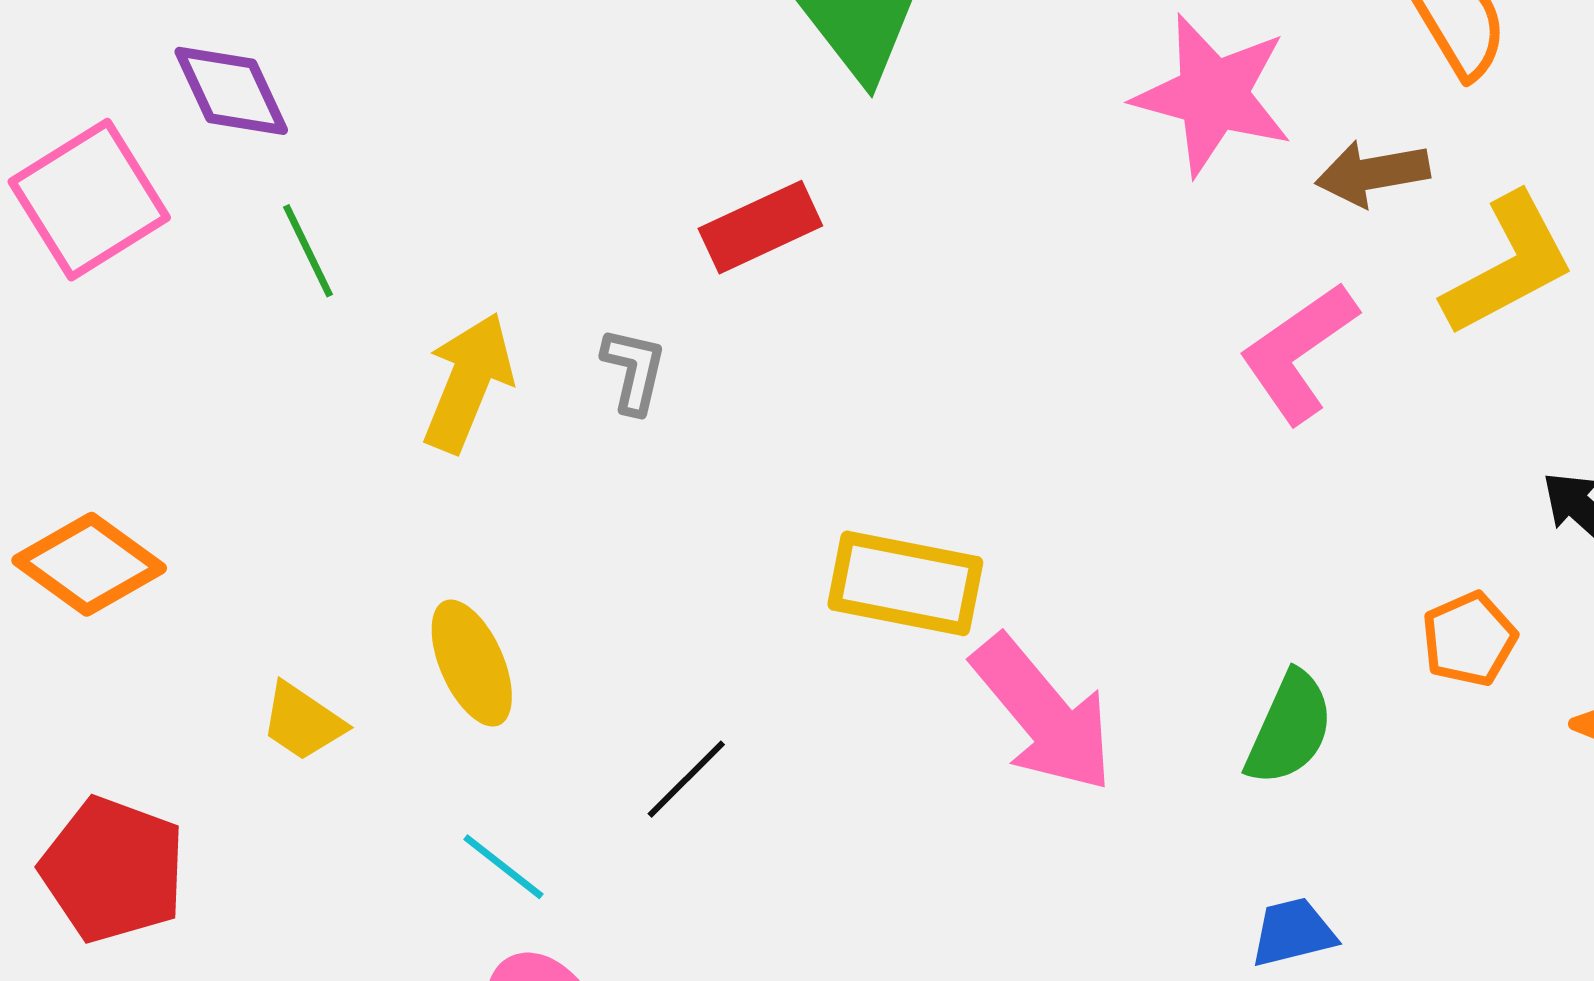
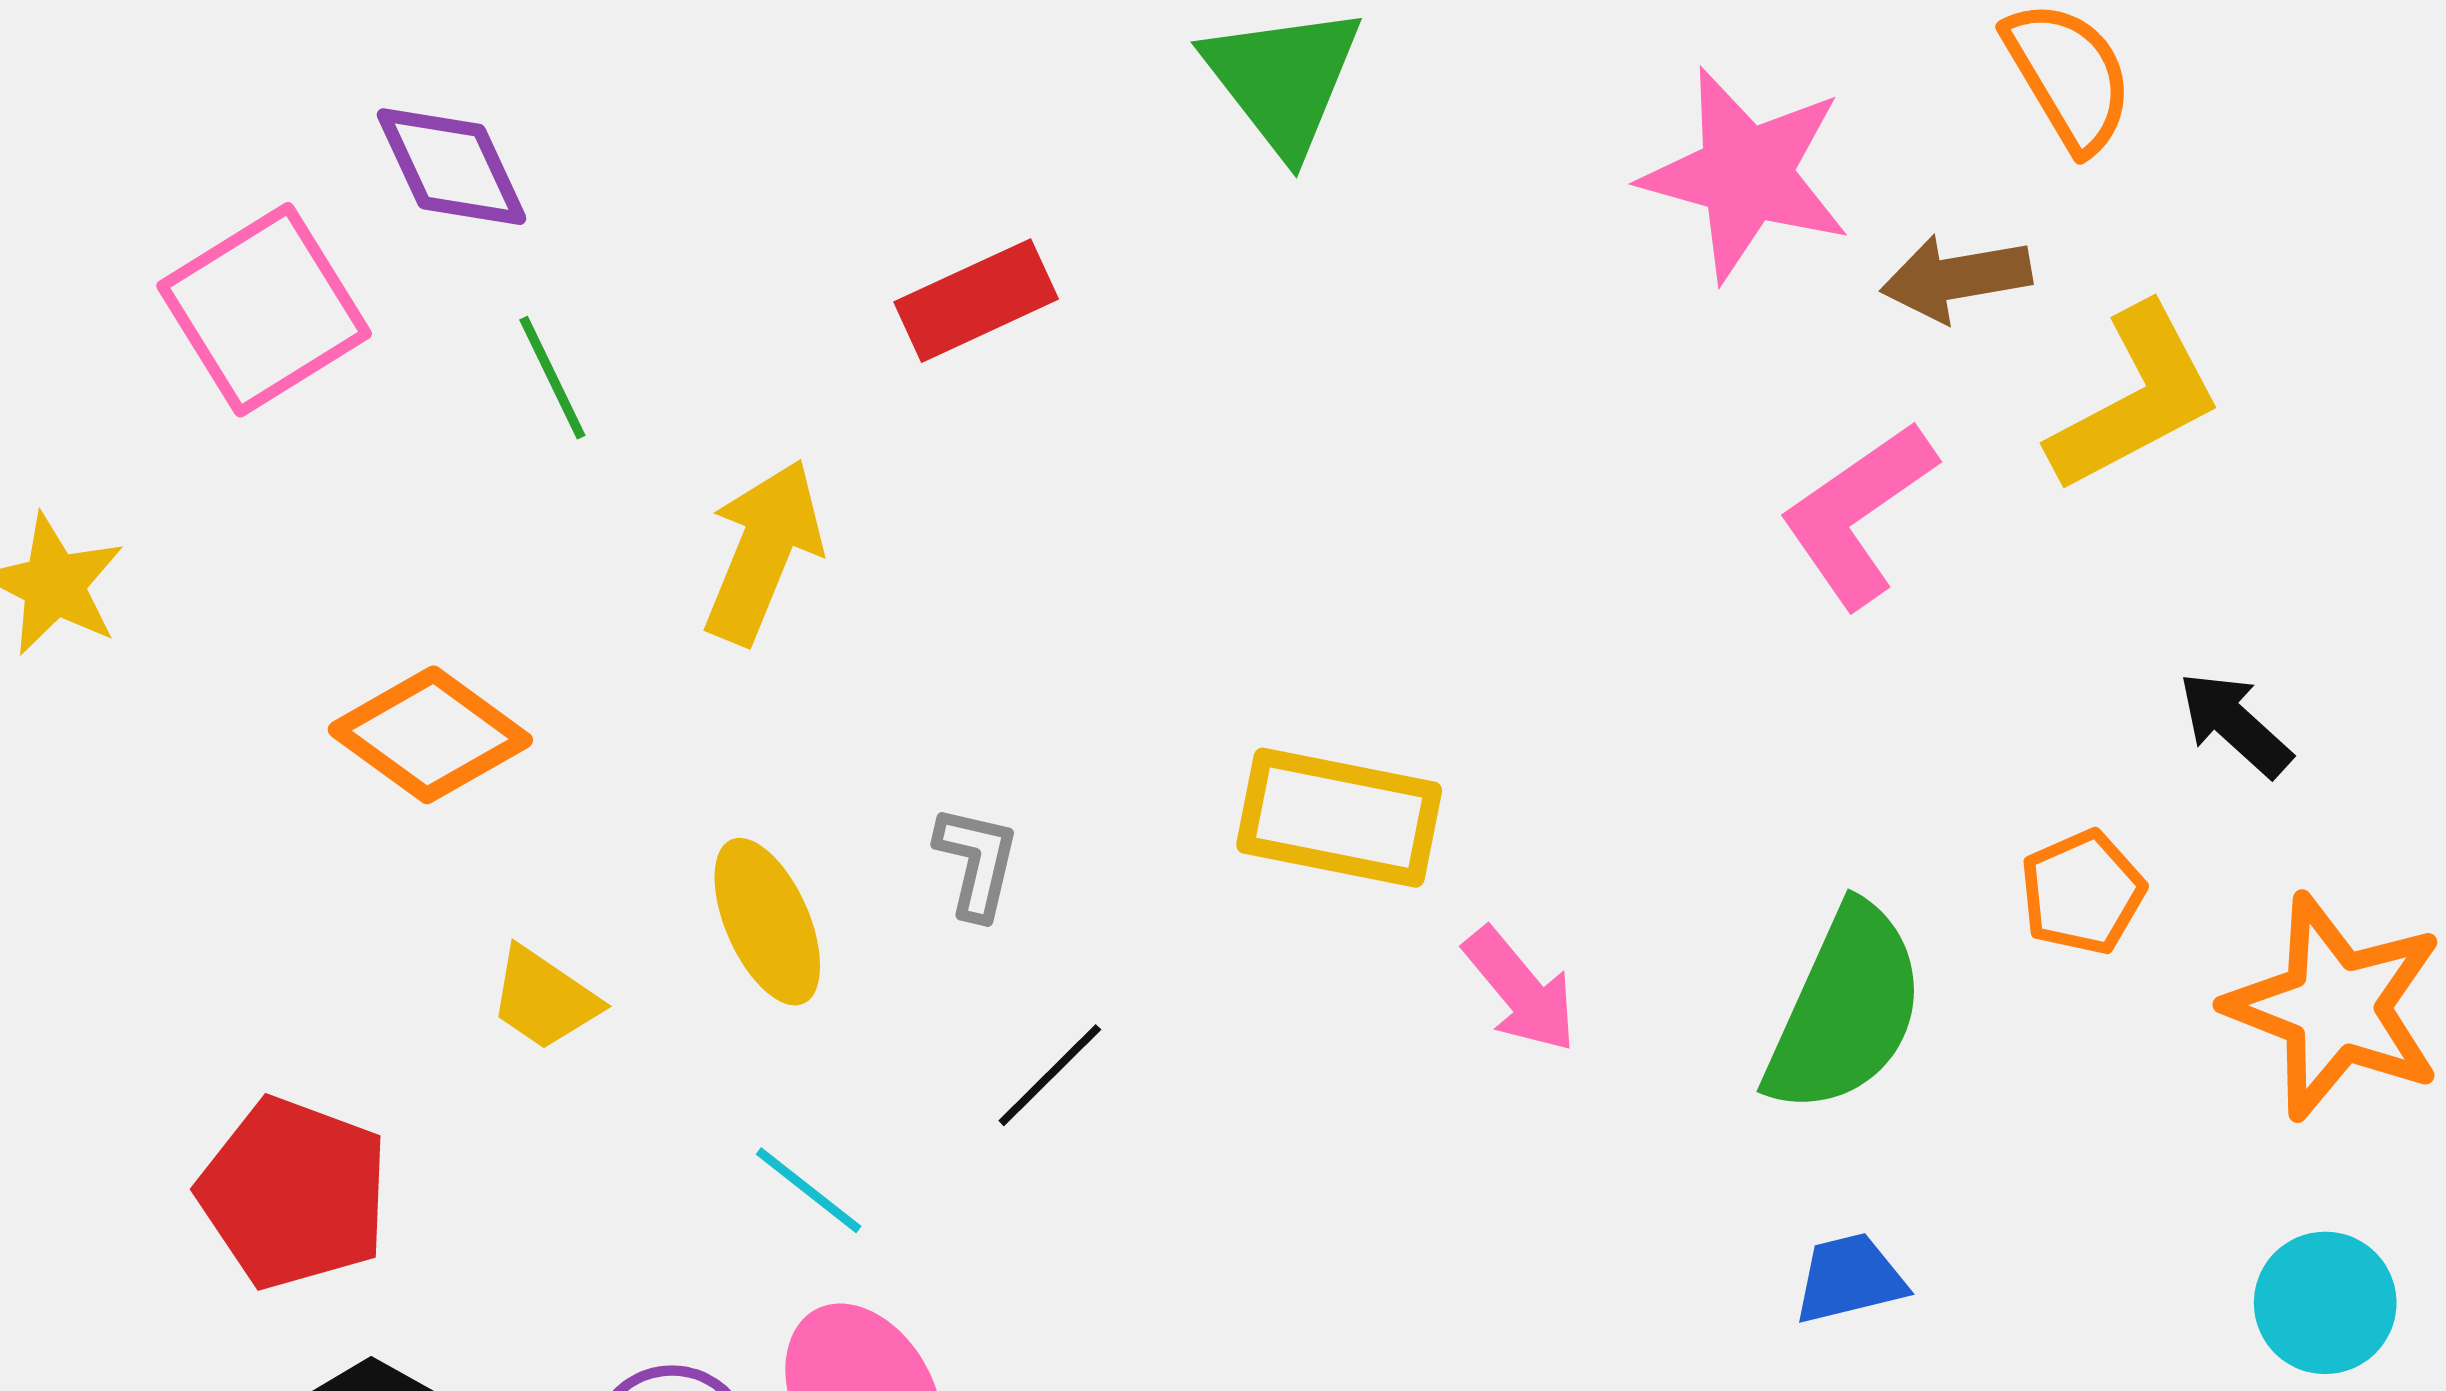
red rectangle: (760, 227) -> (976, 301), moved
gray L-shape: (634, 370) -> (977, 862), moved
orange diamond: (89, 564) -> (430, 735), moved
pink arrow: (1043, 714) -> (1520, 990), size x0.6
green semicircle: (1290, 728) -> (1845, 1010), size x1.4

